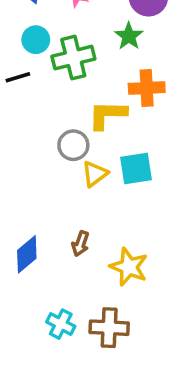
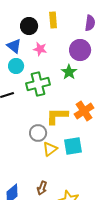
cyan circle: (36, 40) -> (16, 66), moved
orange cross: (147, 88) -> (84, 111), moved, turned -30

